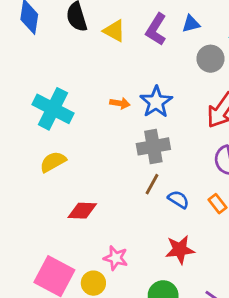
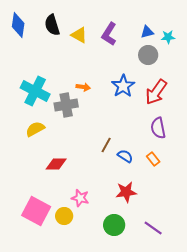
blue triangle: (191, 24) -> (147, 32), moved
blue star: (156, 102) -> (123, 86), moved
gray cross: (153, 146) -> (66, 105), moved

